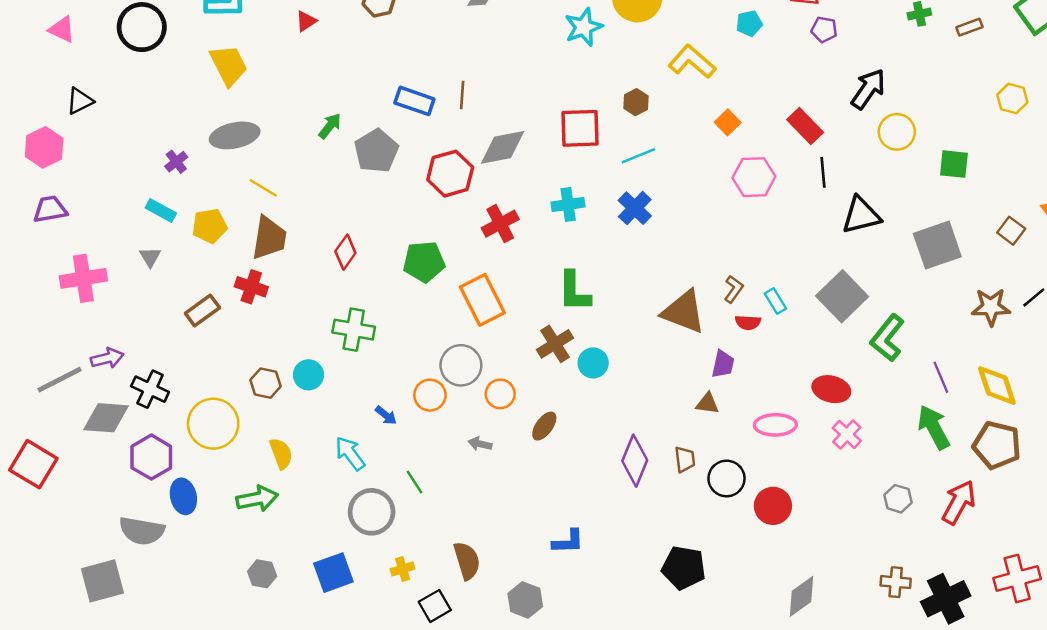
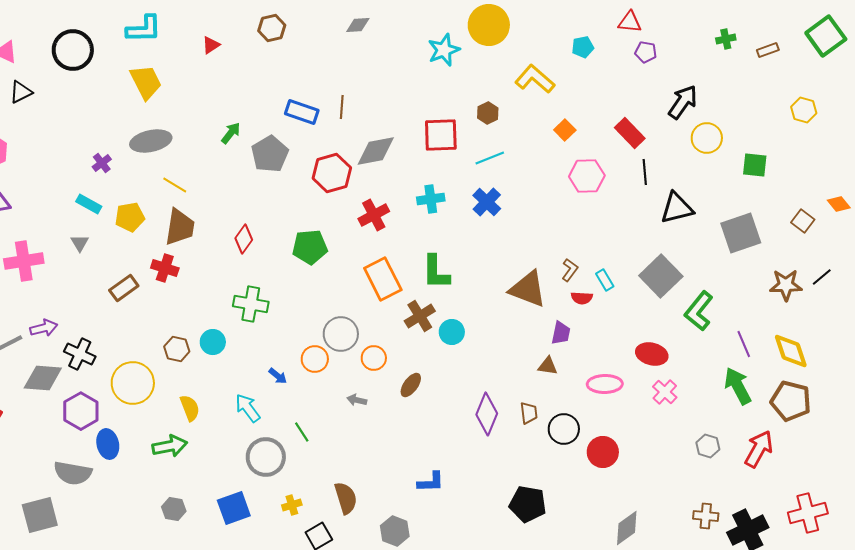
black triangle: (80, 101) -> (21, 92), moved
orange rectangle: (482, 300) -> (383, 279), moved

